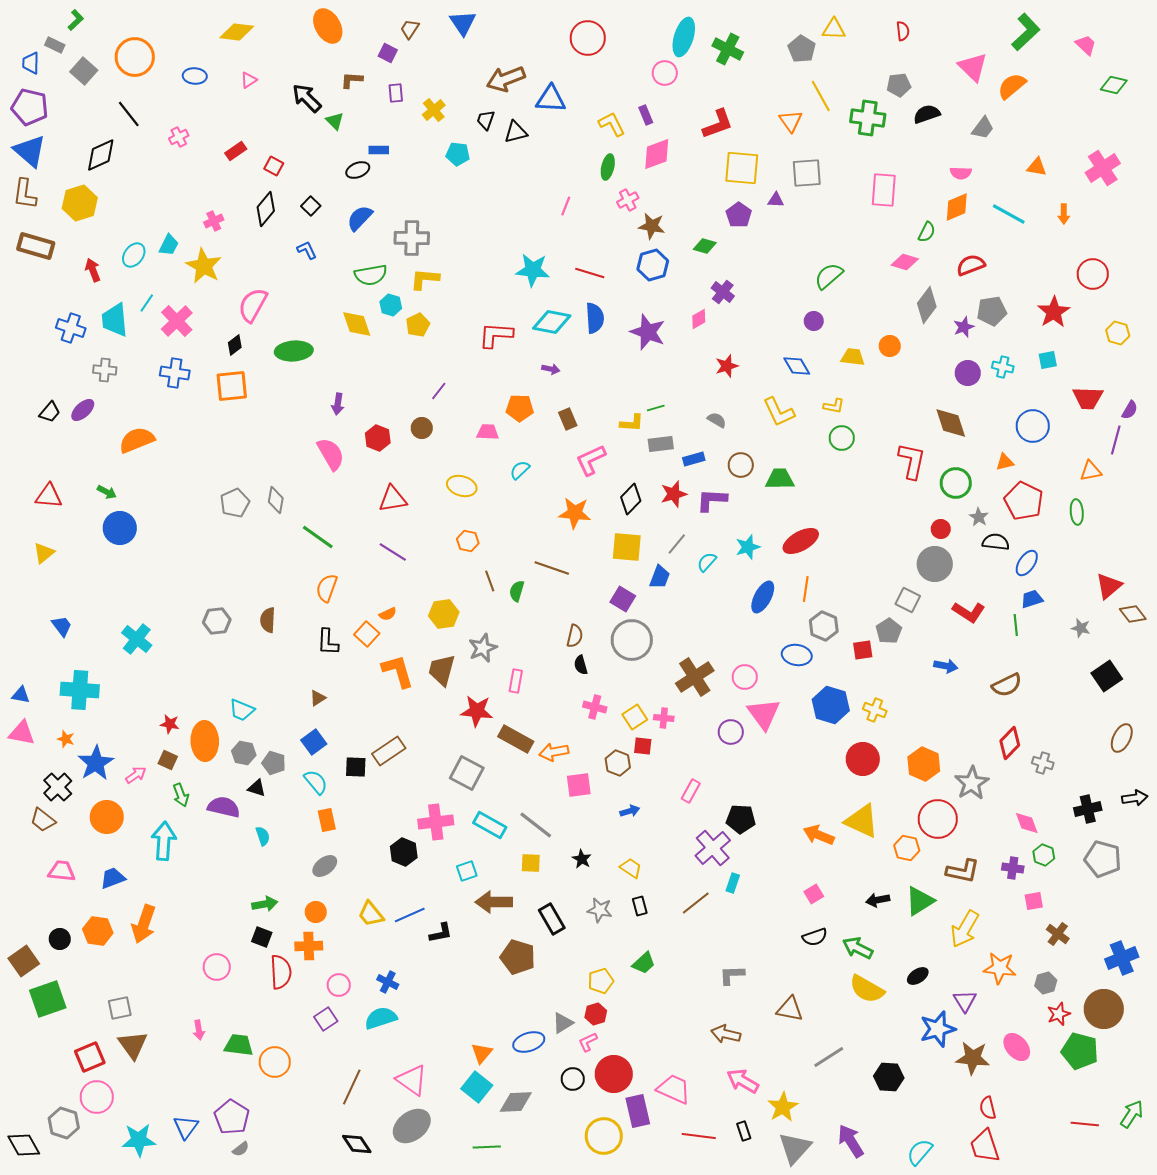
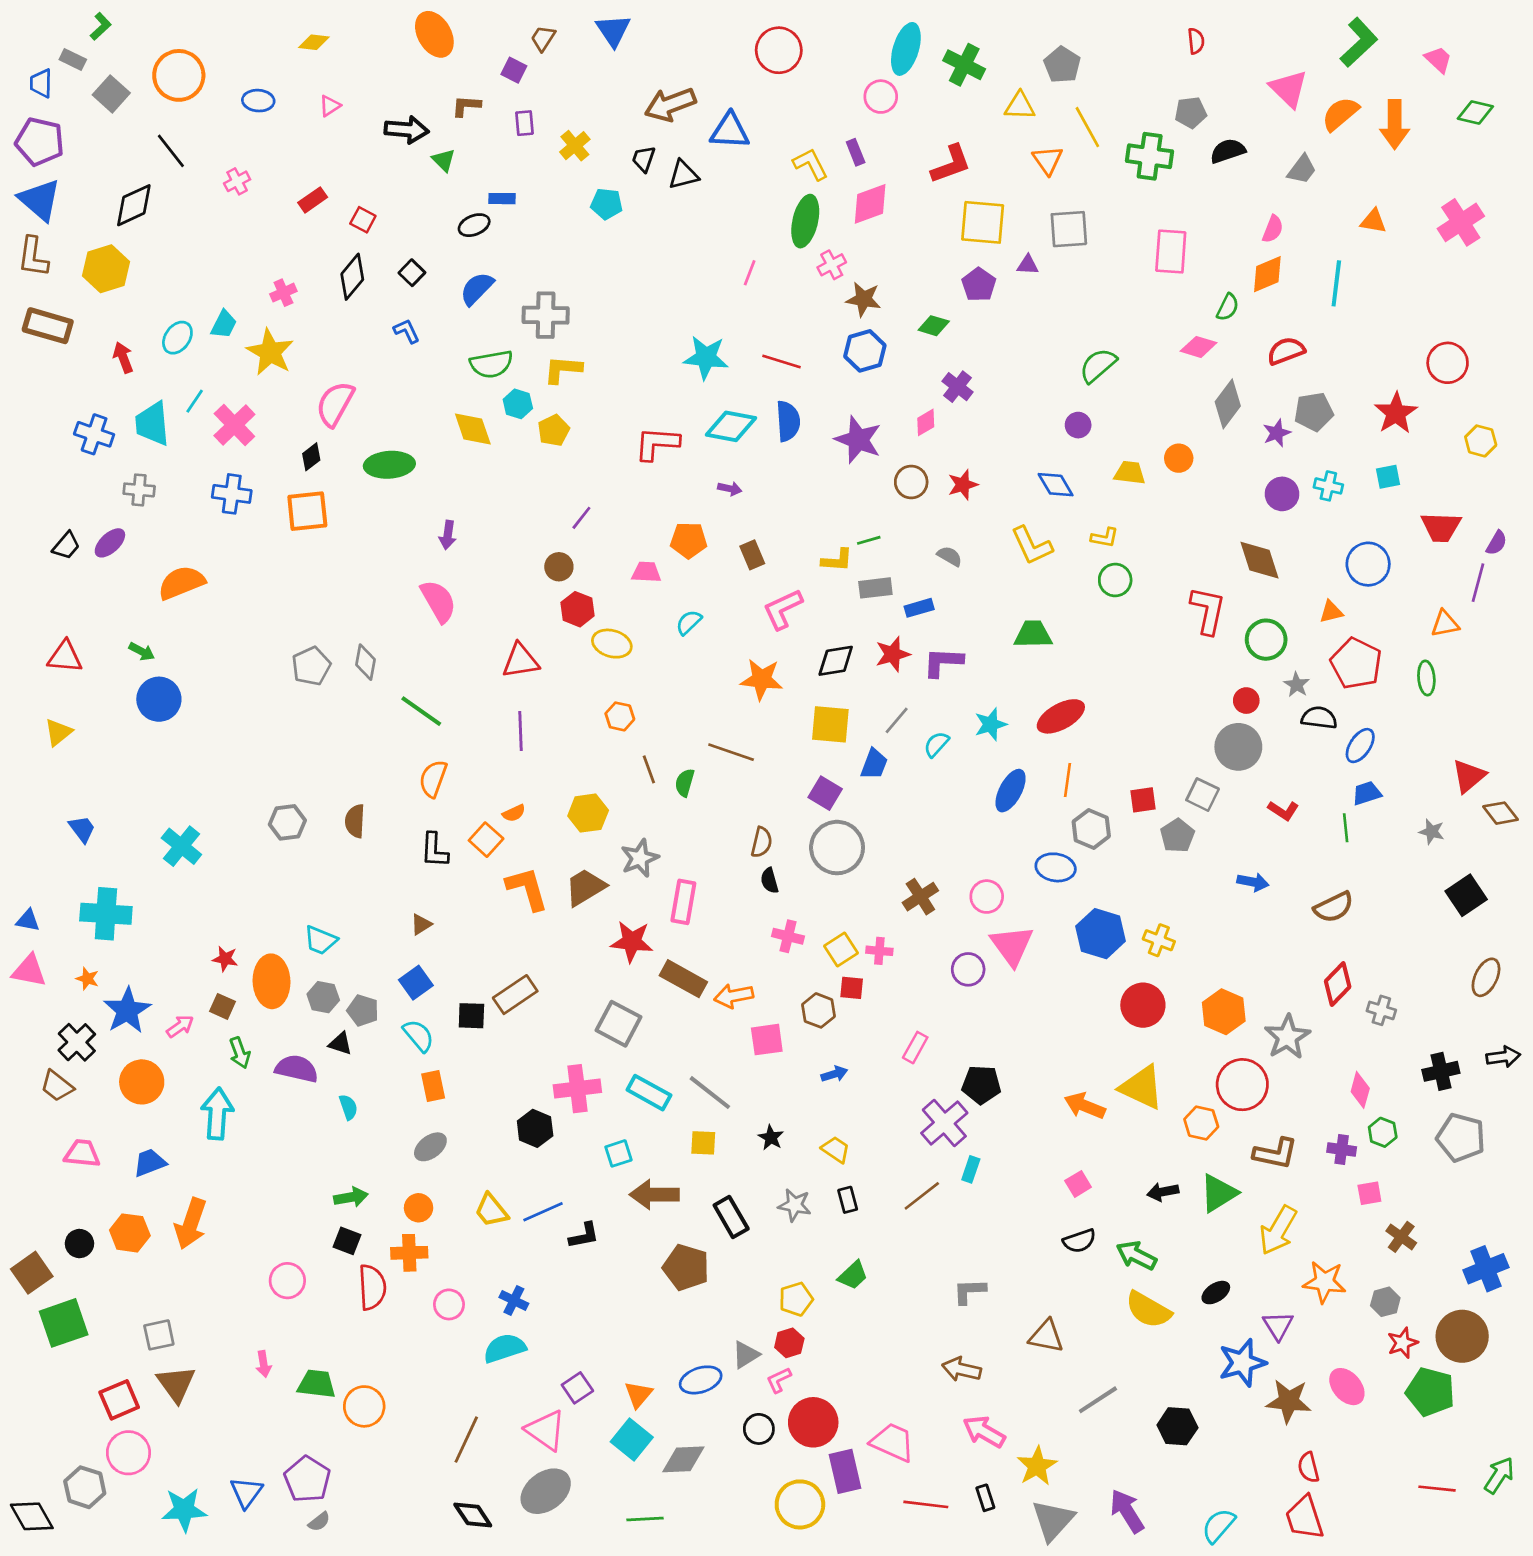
yellow triangle: (834, 29) -> (1020, 106), moved
yellow diamond: (237, 32) -> (314, 42), size x0.7
black arrow: (307, 98) -> (407, 130), turned 140
green ellipse: (608, 167) -> (805, 221), size x1.5
pink semicircle: (961, 173) -> (1273, 229), turned -70
cyan line: (1009, 214) -> (1336, 283), turned 68
orange arrow: (1064, 214) -> (1395, 124), moved, size x1.8
red hexagon: (378, 438) -> (577, 609), moved
brown circle: (741, 465) -> (911, 482), moved
black diamond: (631, 499) -> (836, 661), turned 36
purple line: (393, 552) -> (520, 731), turned 56
red L-shape: (969, 612) -> (1283, 810), size x0.7
red square: (863, 650) -> (1143, 800), moved
brown trapezoid: (442, 670) -> (585, 887), turned 44
brown cross: (695, 677) -> (920, 897), size x0.7
pink rectangle: (516, 681) -> (683, 902), size x1.4
pink diamond: (1027, 823) -> (1360, 1090), turned 36
purple square: (326, 1019) -> (577, 1388), moved

